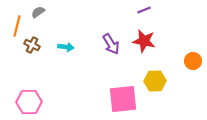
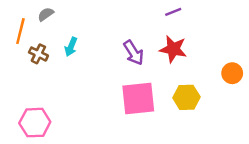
cyan arrow: (66, 47) -> (71, 47), moved, turned 105
pink square: (123, 99) -> (138, 98), moved

